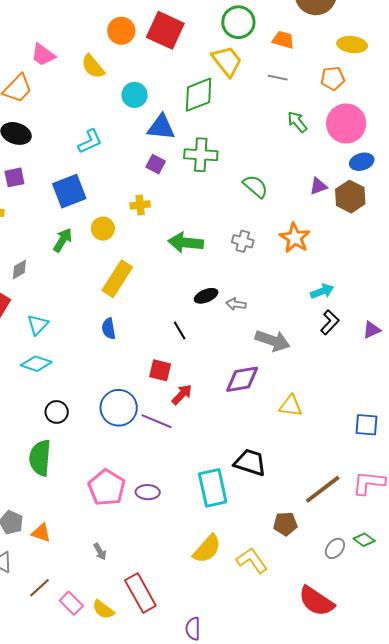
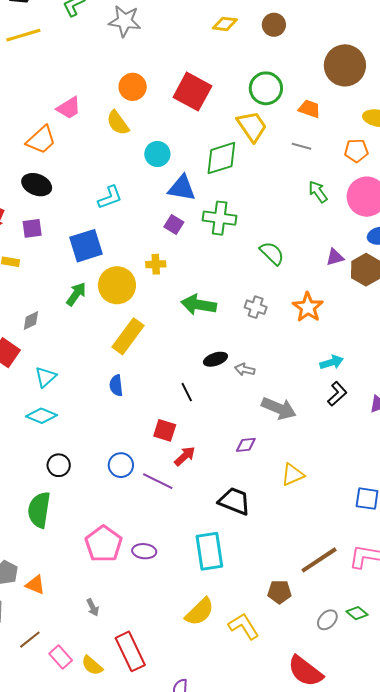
orange circle: (121, 31) -> (133, 87), moved
pink trapezoid: (43, 55) -> (69, 108), turned -72
yellow circle: (103, 229) -> (117, 285), size x1.6
purple diamond: (242, 379) -> (246, 445), size x0.6
yellow triangle: (291, 406) -> (293, 475), turned -35
blue circle: (119, 408) -> (121, 465), size x0.7
black trapezoid: (250, 462) -> (234, 501), moved

